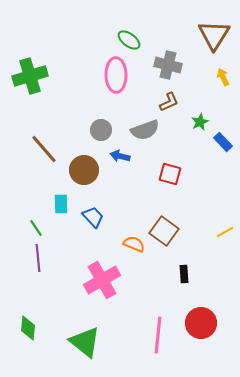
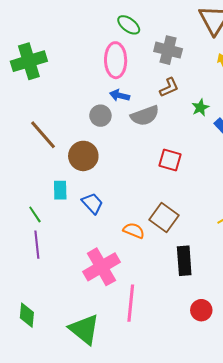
blue arrow: (120, 156) -> (120, 95), moved
black rectangle: (184, 274) -> (184, 261), size x1.6
red circle: (201, 323) -> (201, 310), size x0.7
pink line: (158, 335) -> (131, 303), moved

